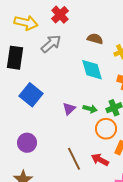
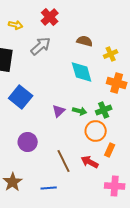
yellow arrow: (26, 23) -> (16, 25), size x0.6
purple circle: (27, 143) -> (28, 142), moved

